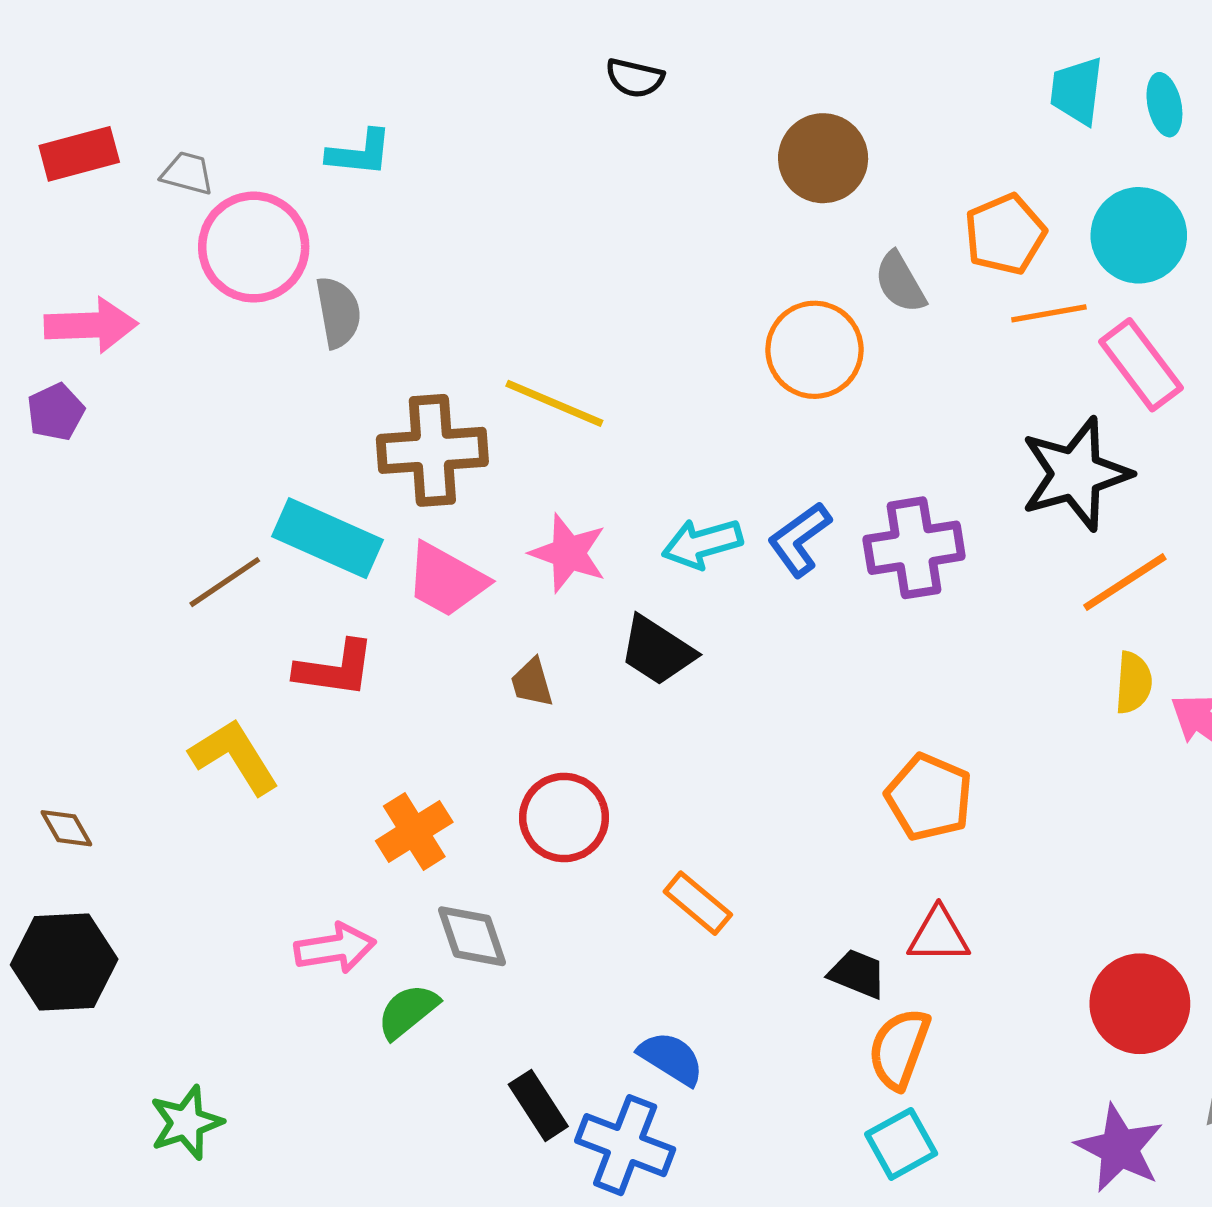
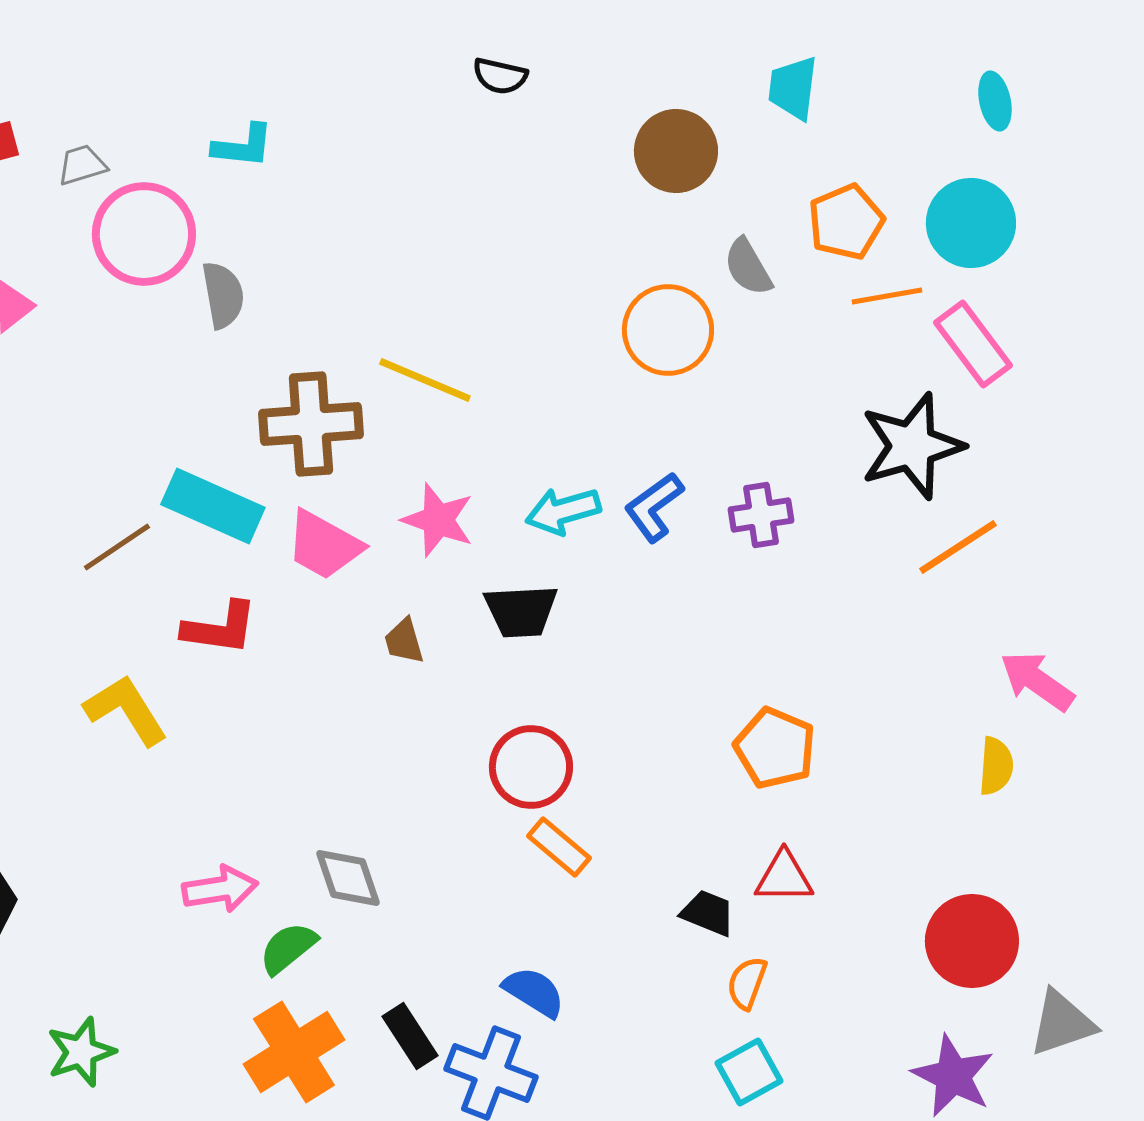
cyan trapezoid: (1077, 91) -> (793, 88), moved
gray trapezoid: (187, 173) -> (82, 165), turned -32
purple cross: (914, 548) -> (761, 515), size x0.7
black trapezoid: (657, 651) -> (521, 611), turned -36
yellow semicircle: (1133, 683) -> (996, 766), moved
red circle: (564, 818) -> (531, 767), moved
orange cross: (414, 831) -> (294, 1052), moved, size x1.4
orange semicircle: (899, 1049) -> (747, 983), size x0.7

